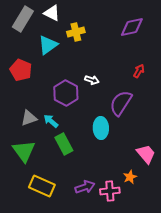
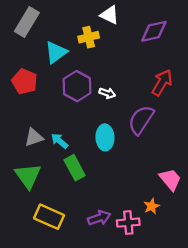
white triangle: (52, 13) -> (110, 15), moved
red arrow: (139, 71) -> (162, 83), size x1.6
purple hexagon: (66, 93) -> (77, 86), moved
cyan ellipse: (101, 128) -> (105, 137), moved

